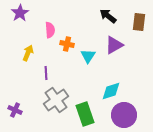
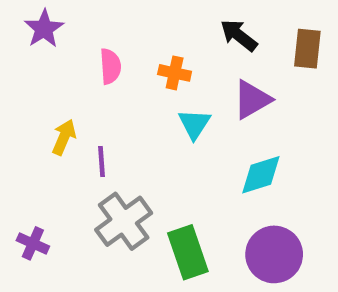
orange cross: (67, 44) -> (175, 73), moved
yellow arrow: (28, 53) -> (64, 137), moved
cyan diamond: (111, 91) -> (261, 175), moved

